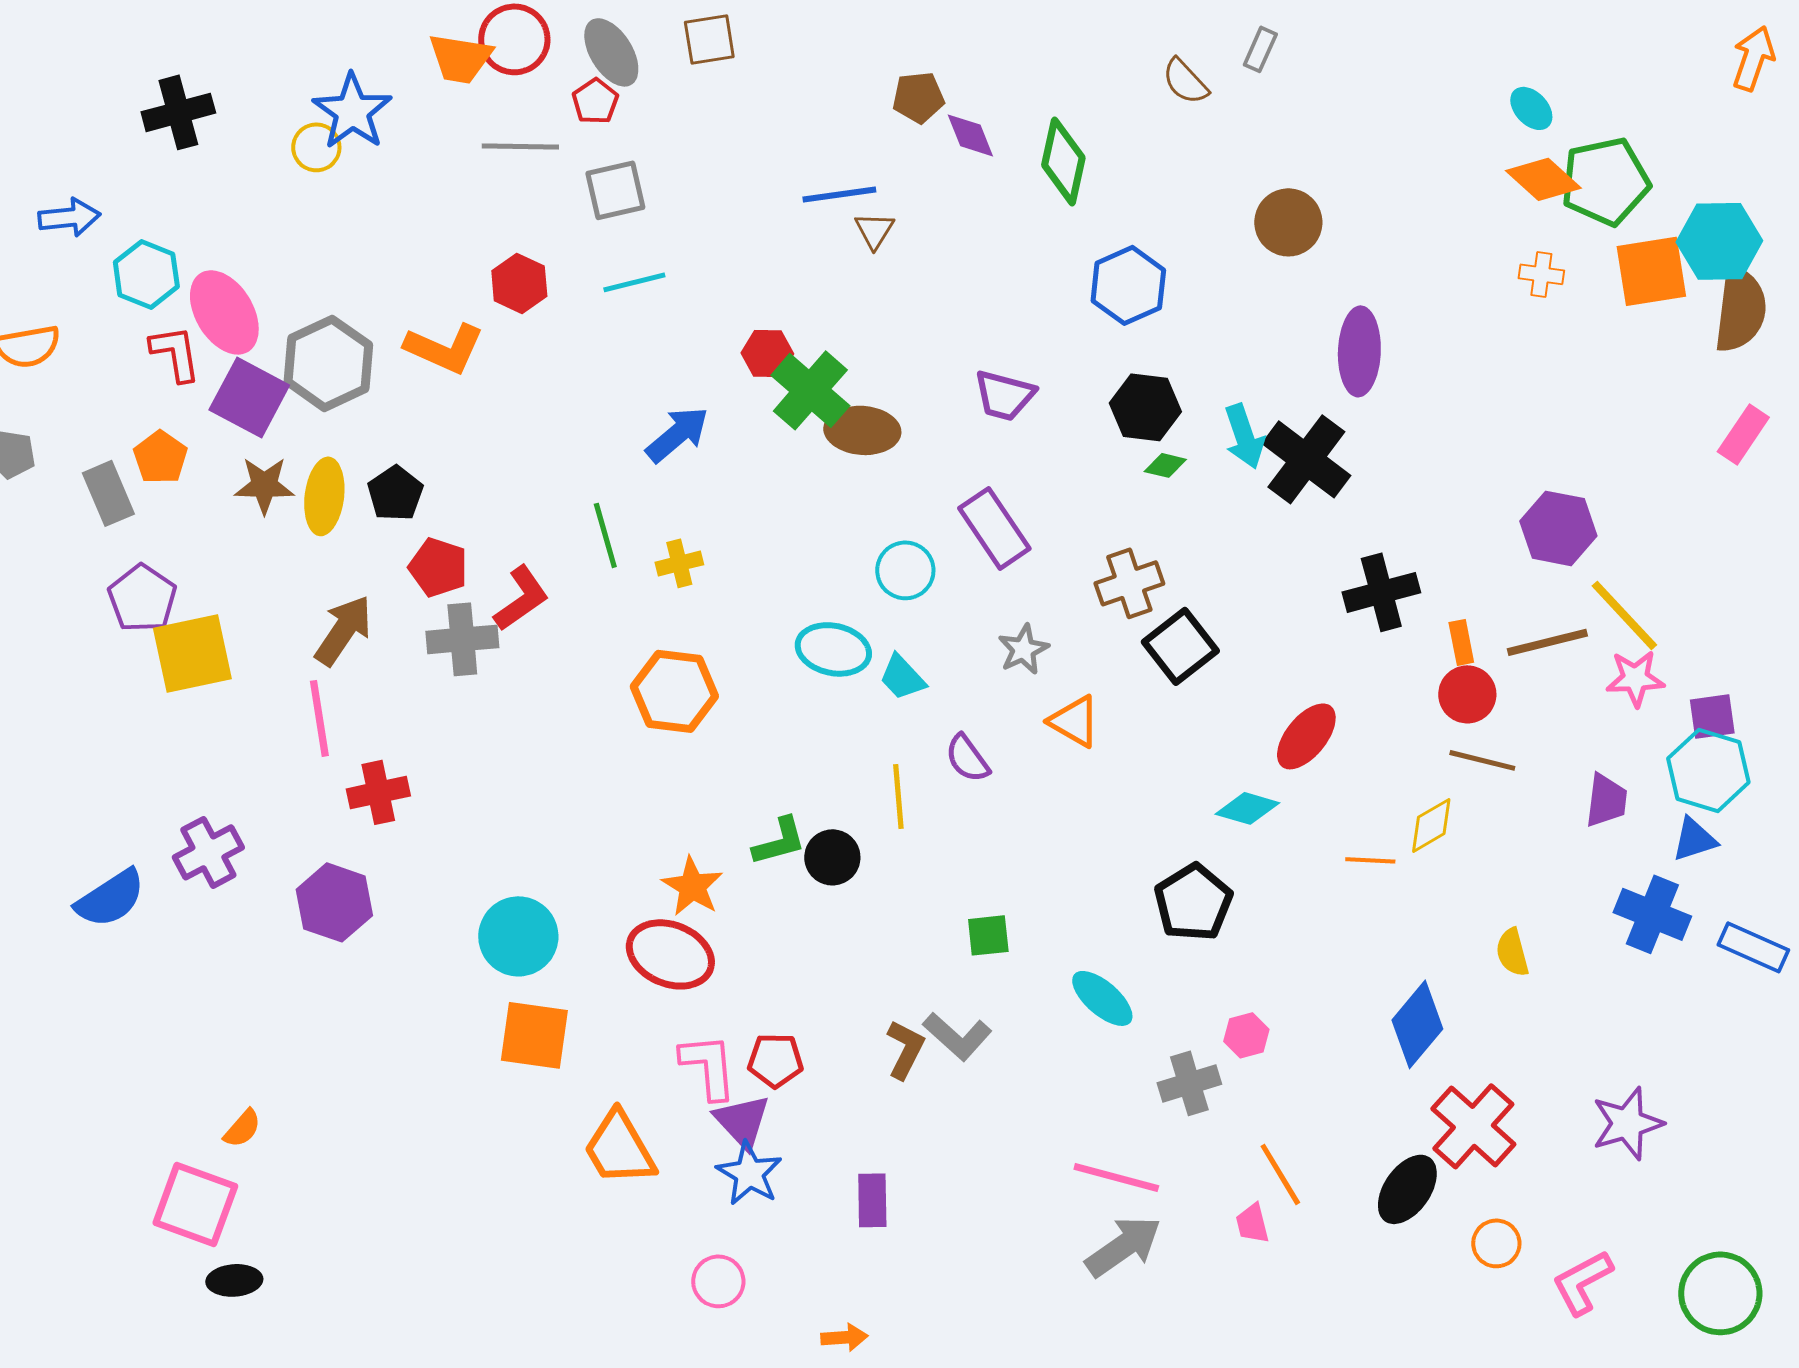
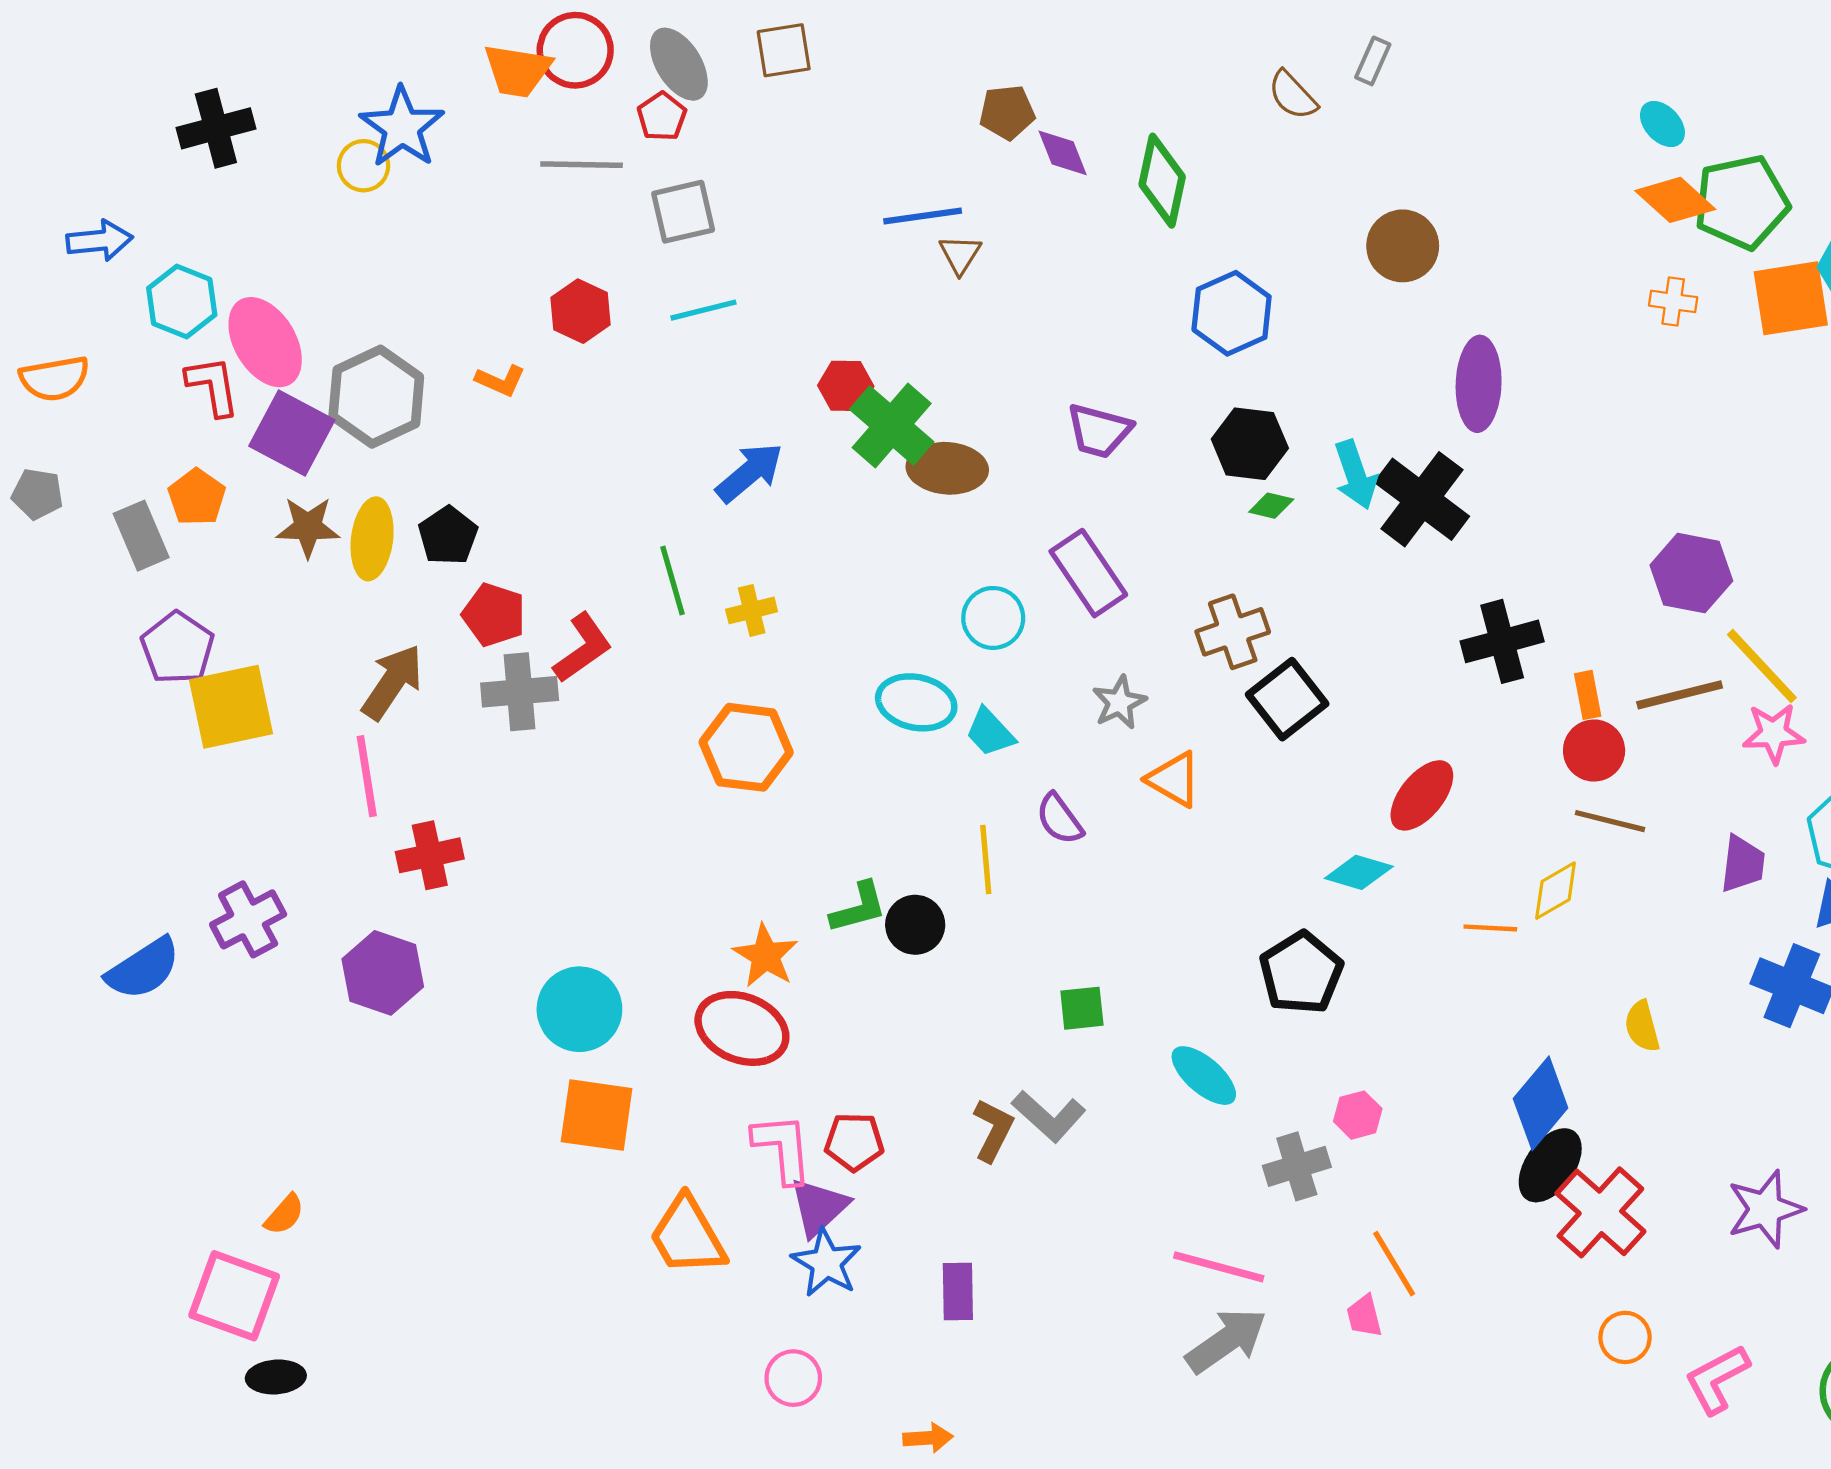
orange L-shape: (444, 348) -> (500, 381), size x0.6
purple triangle: (742, 1121) -> (819, 1207), turned 30
black ellipse: (1407, 1189) -> (1550, 1165), moved

